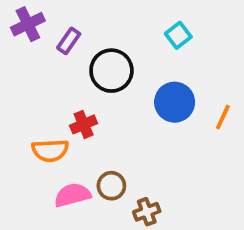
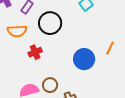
blue circle: (175, 102) -> (84, 59), moved
orange semicircle: (50, 150) -> (17, 31), moved

